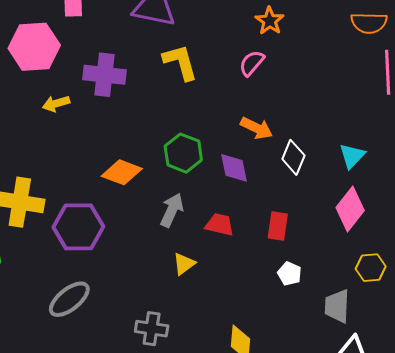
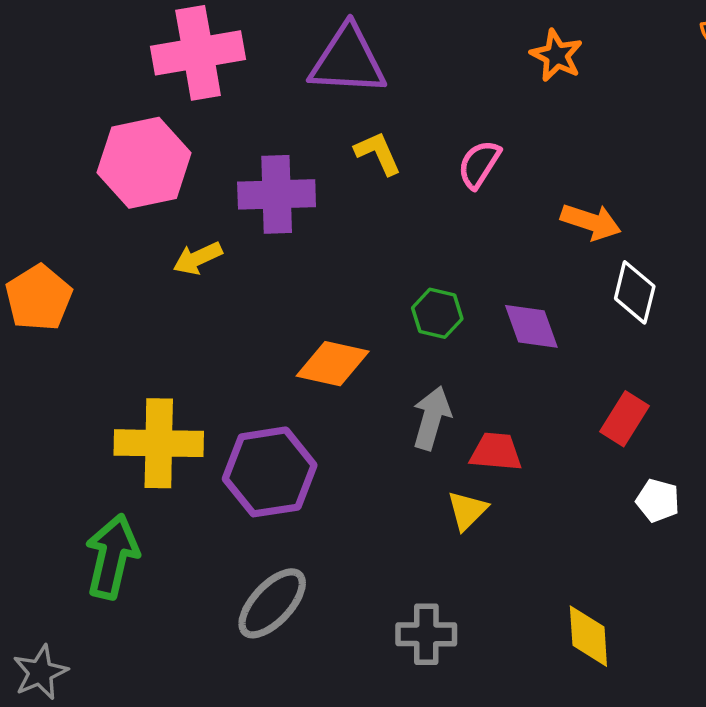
yellow L-shape: (180, 62) -> (378, 153), moved, size x0.7
pink semicircle: (252, 63) -> (479, 164), moved
orange arrow: (257, 128) -> (591, 222), moved
green hexagon: (183, 153) -> (437, 313), size x0.7
red trapezoid: (220, 225) -> (496, 452), moved
red rectangle: (278, 226) -> (624, 419), turned 32

